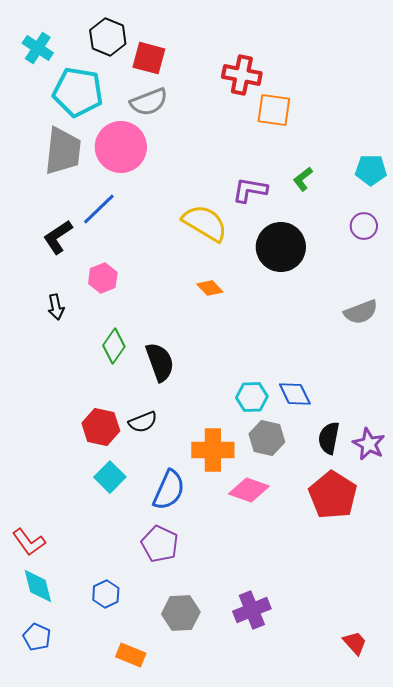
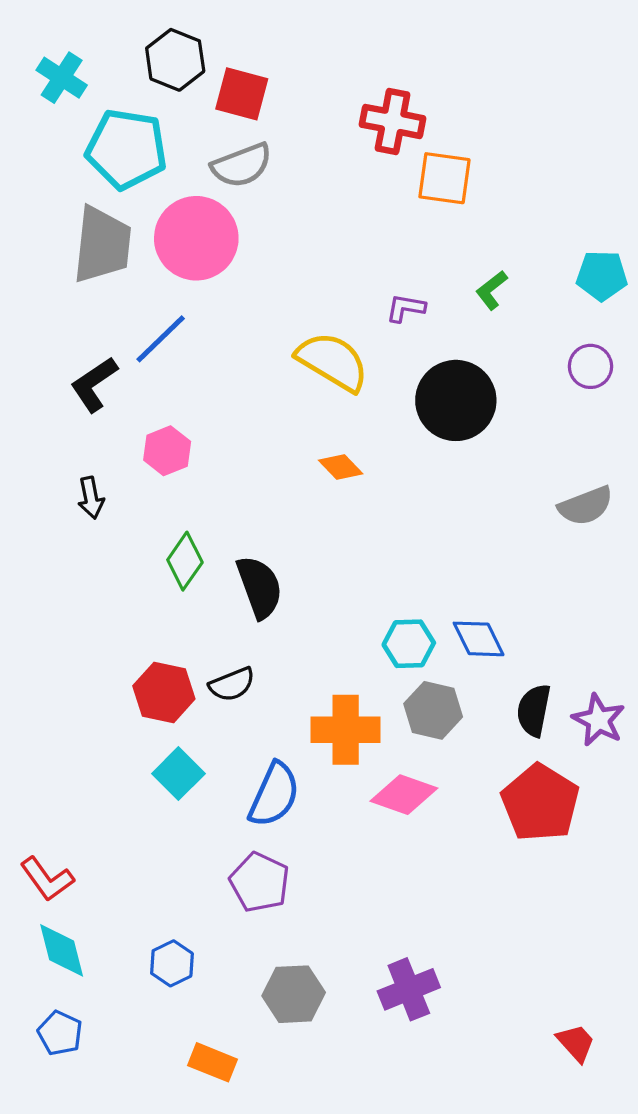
purple L-shape: (250, 190) -> (406, 308), size x0.7

